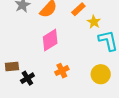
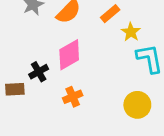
orange cross: (62, 71) -> (73, 97), moved
black cross: (27, 78) -> (39, 72), moved

